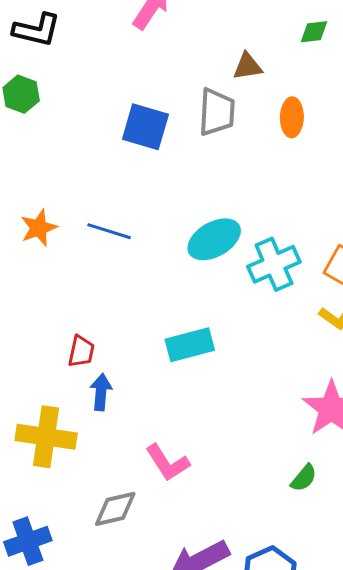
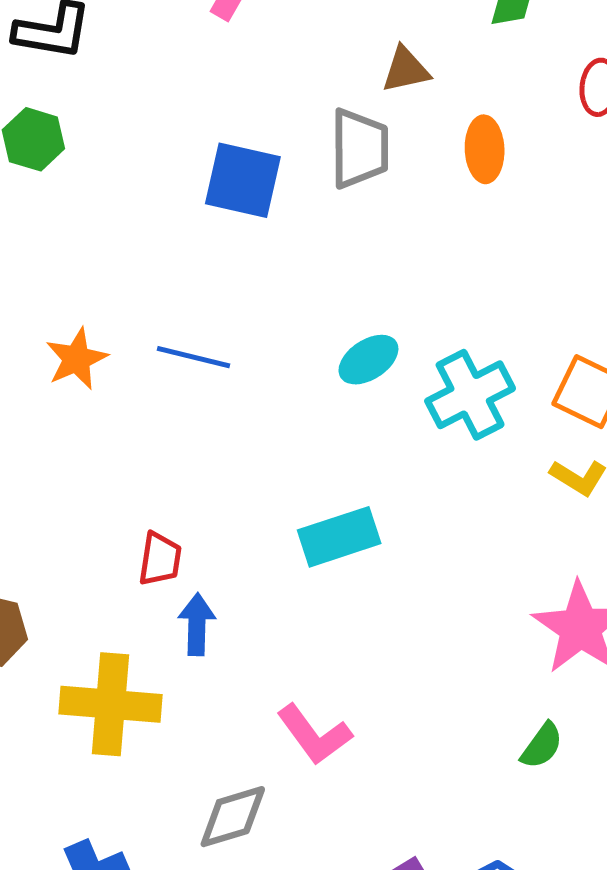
cyan ellipse: (214, 239) -> (368, 360), size x0.7

